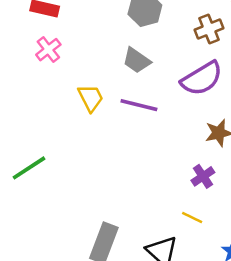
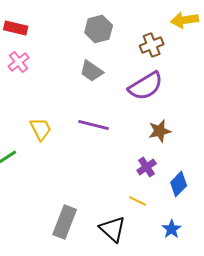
yellow trapezoid: (91, 98) -> (41, 129), moved
purple line: (139, 105) -> (94, 125), moved

